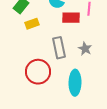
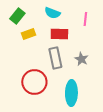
red rectangle: (71, 18) -> (59, 34), moved

